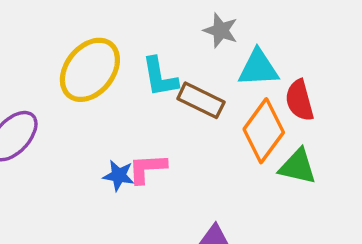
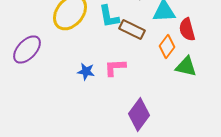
orange diamond: (264, 131) -> (167, 46), size x0.7
pink L-shape: (147, 168) -> (115, 67), moved

